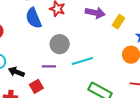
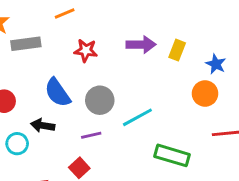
blue semicircle: (34, 18) -> (57, 93), moved
black arrow: (16, 72) -> (43, 125), moved

